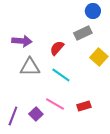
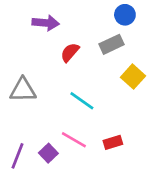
purple arrow: (22, 41) -> (46, 23), moved
red semicircle: (57, 48) -> (70, 52), moved
gray triangle: (30, 67) -> (23, 90), moved

